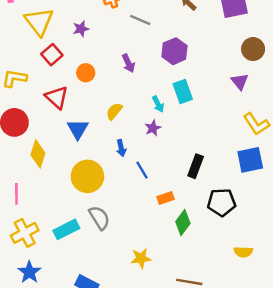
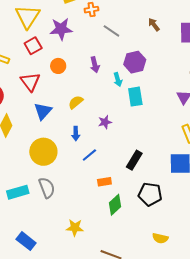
purple star: (81, 29) -> (61, 29), size x1.6
cyan arrow: (158, 104) -> (118, 80), moved
blue line: (142, 170) -> (89, 155), turned 70

